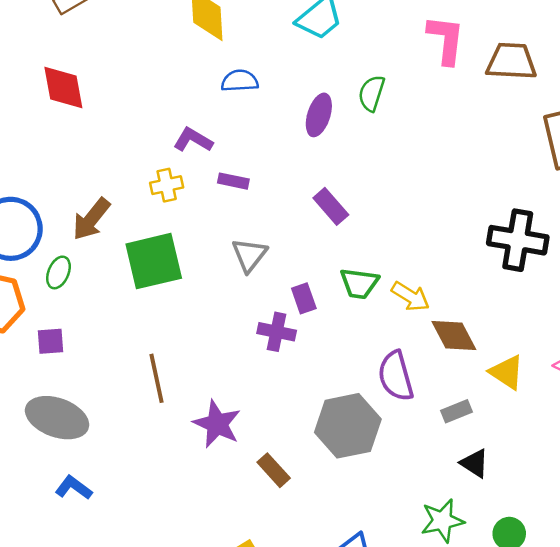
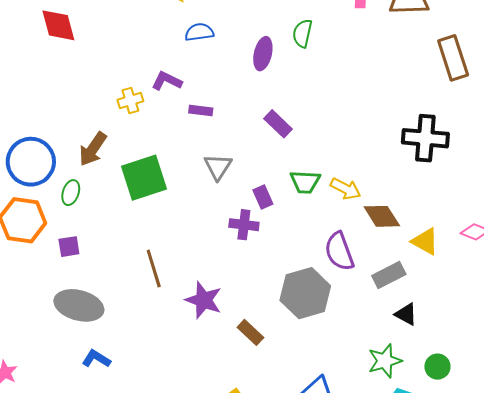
red diamond: (63, 88) -> (58, 25), moved
yellow cross: (167, 185) -> (130, 100), moved
gray rectangle: (457, 411) -> (389, 275), size x1.4

